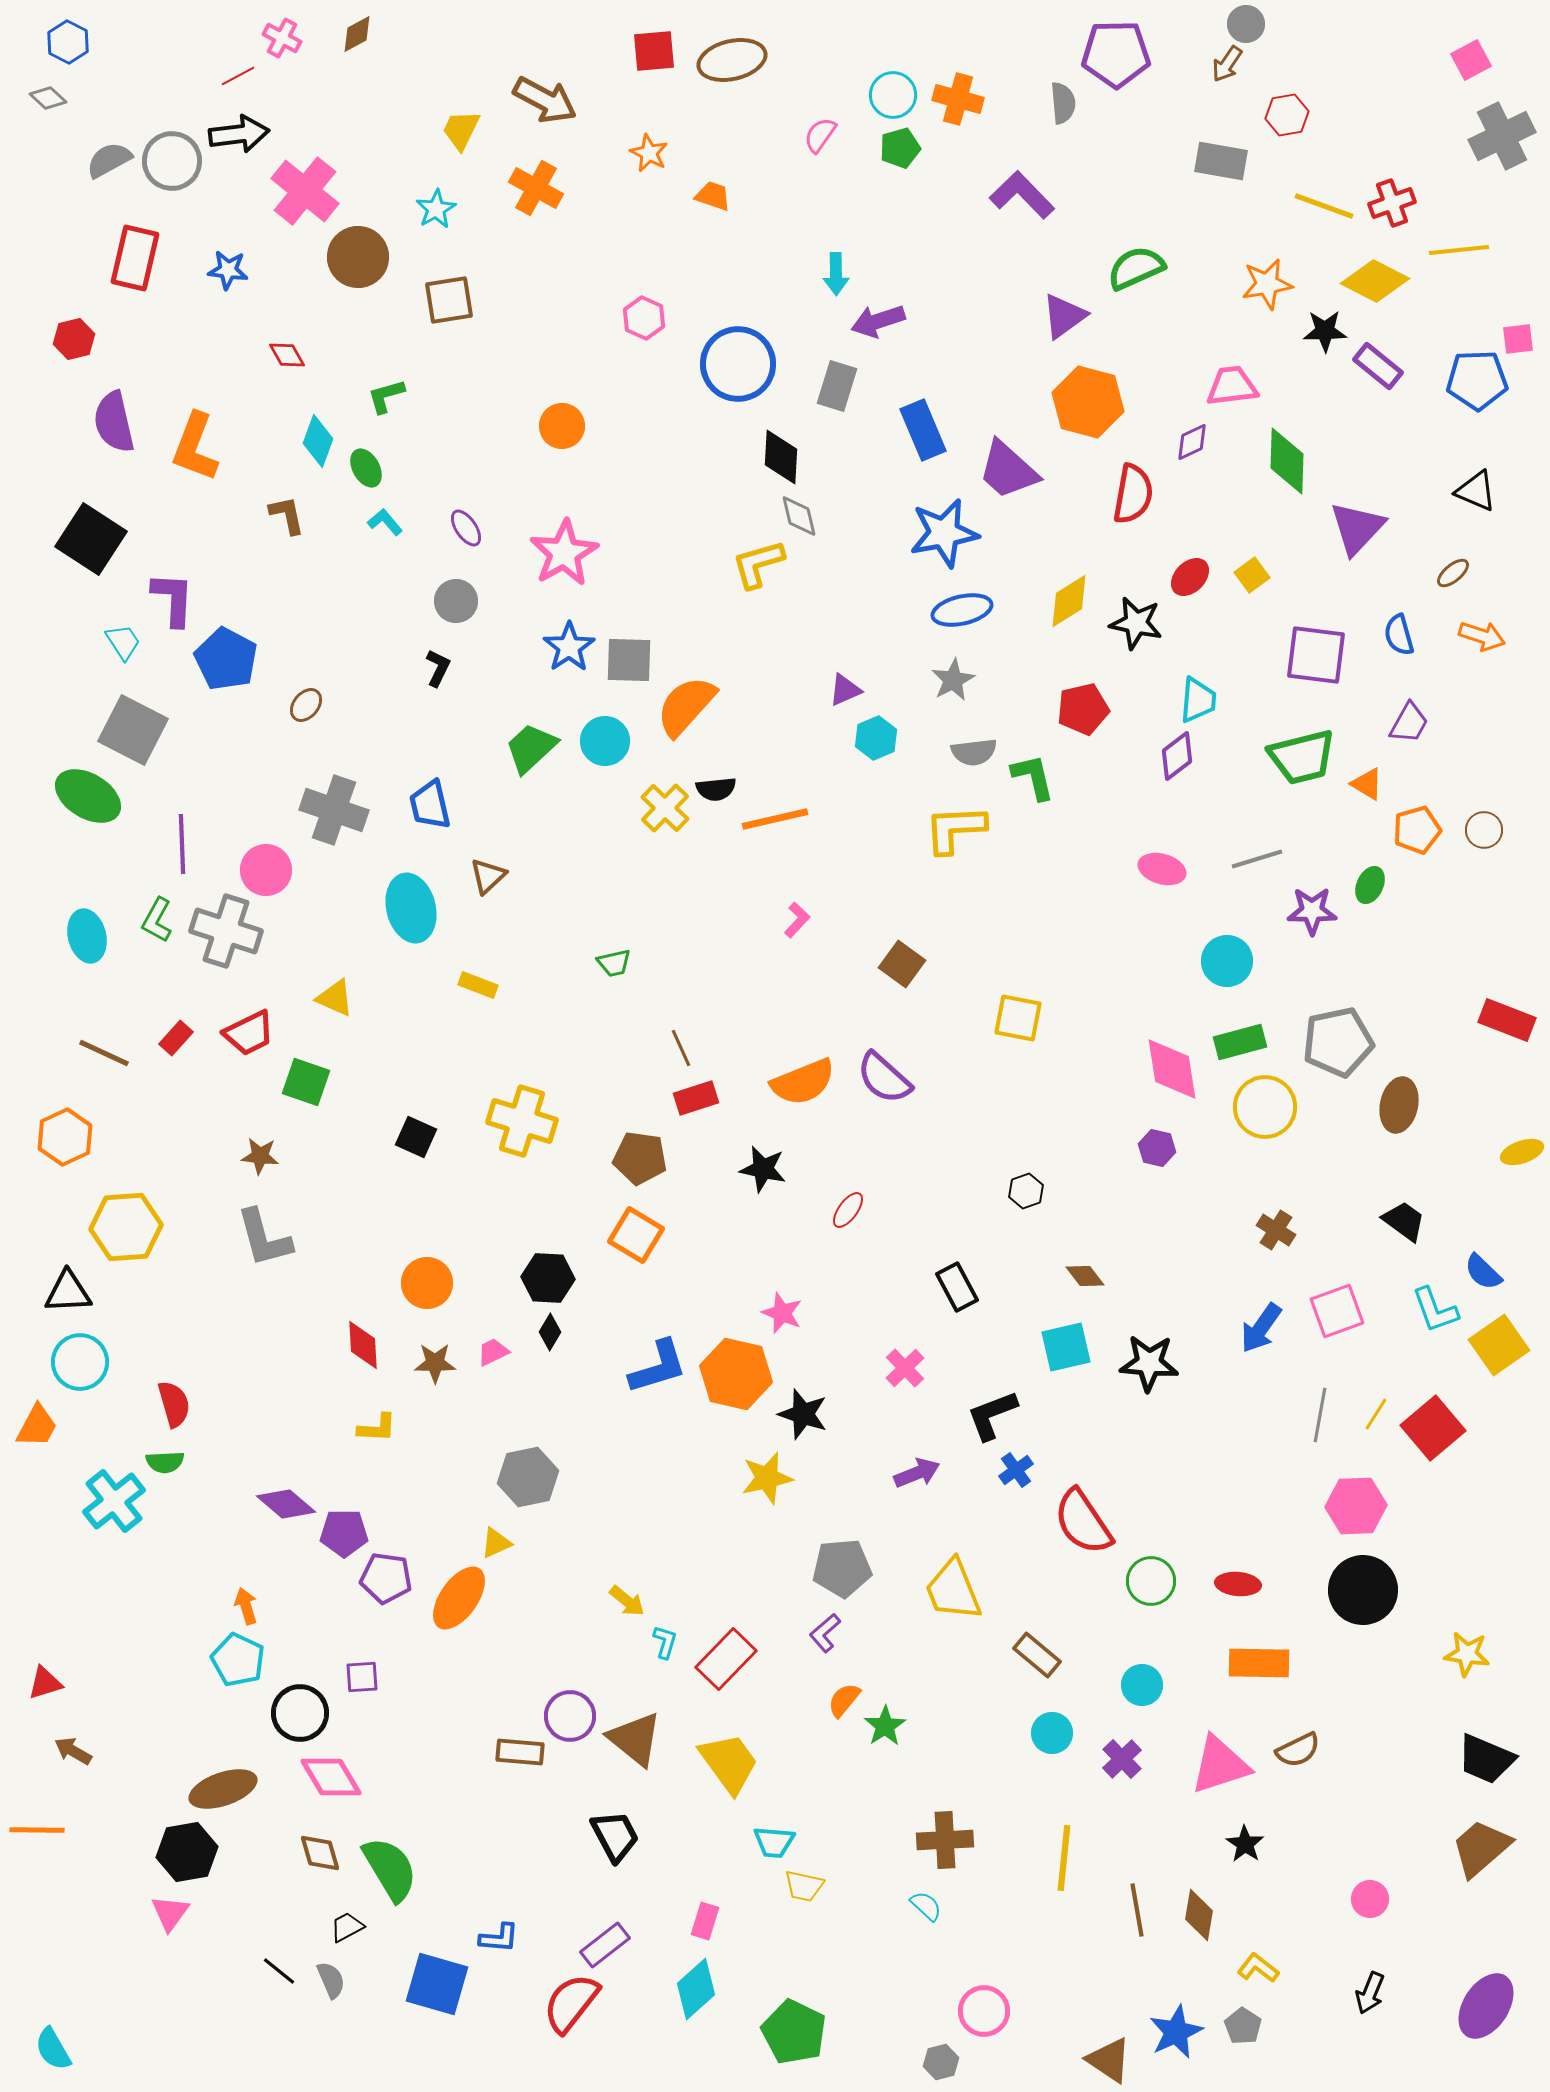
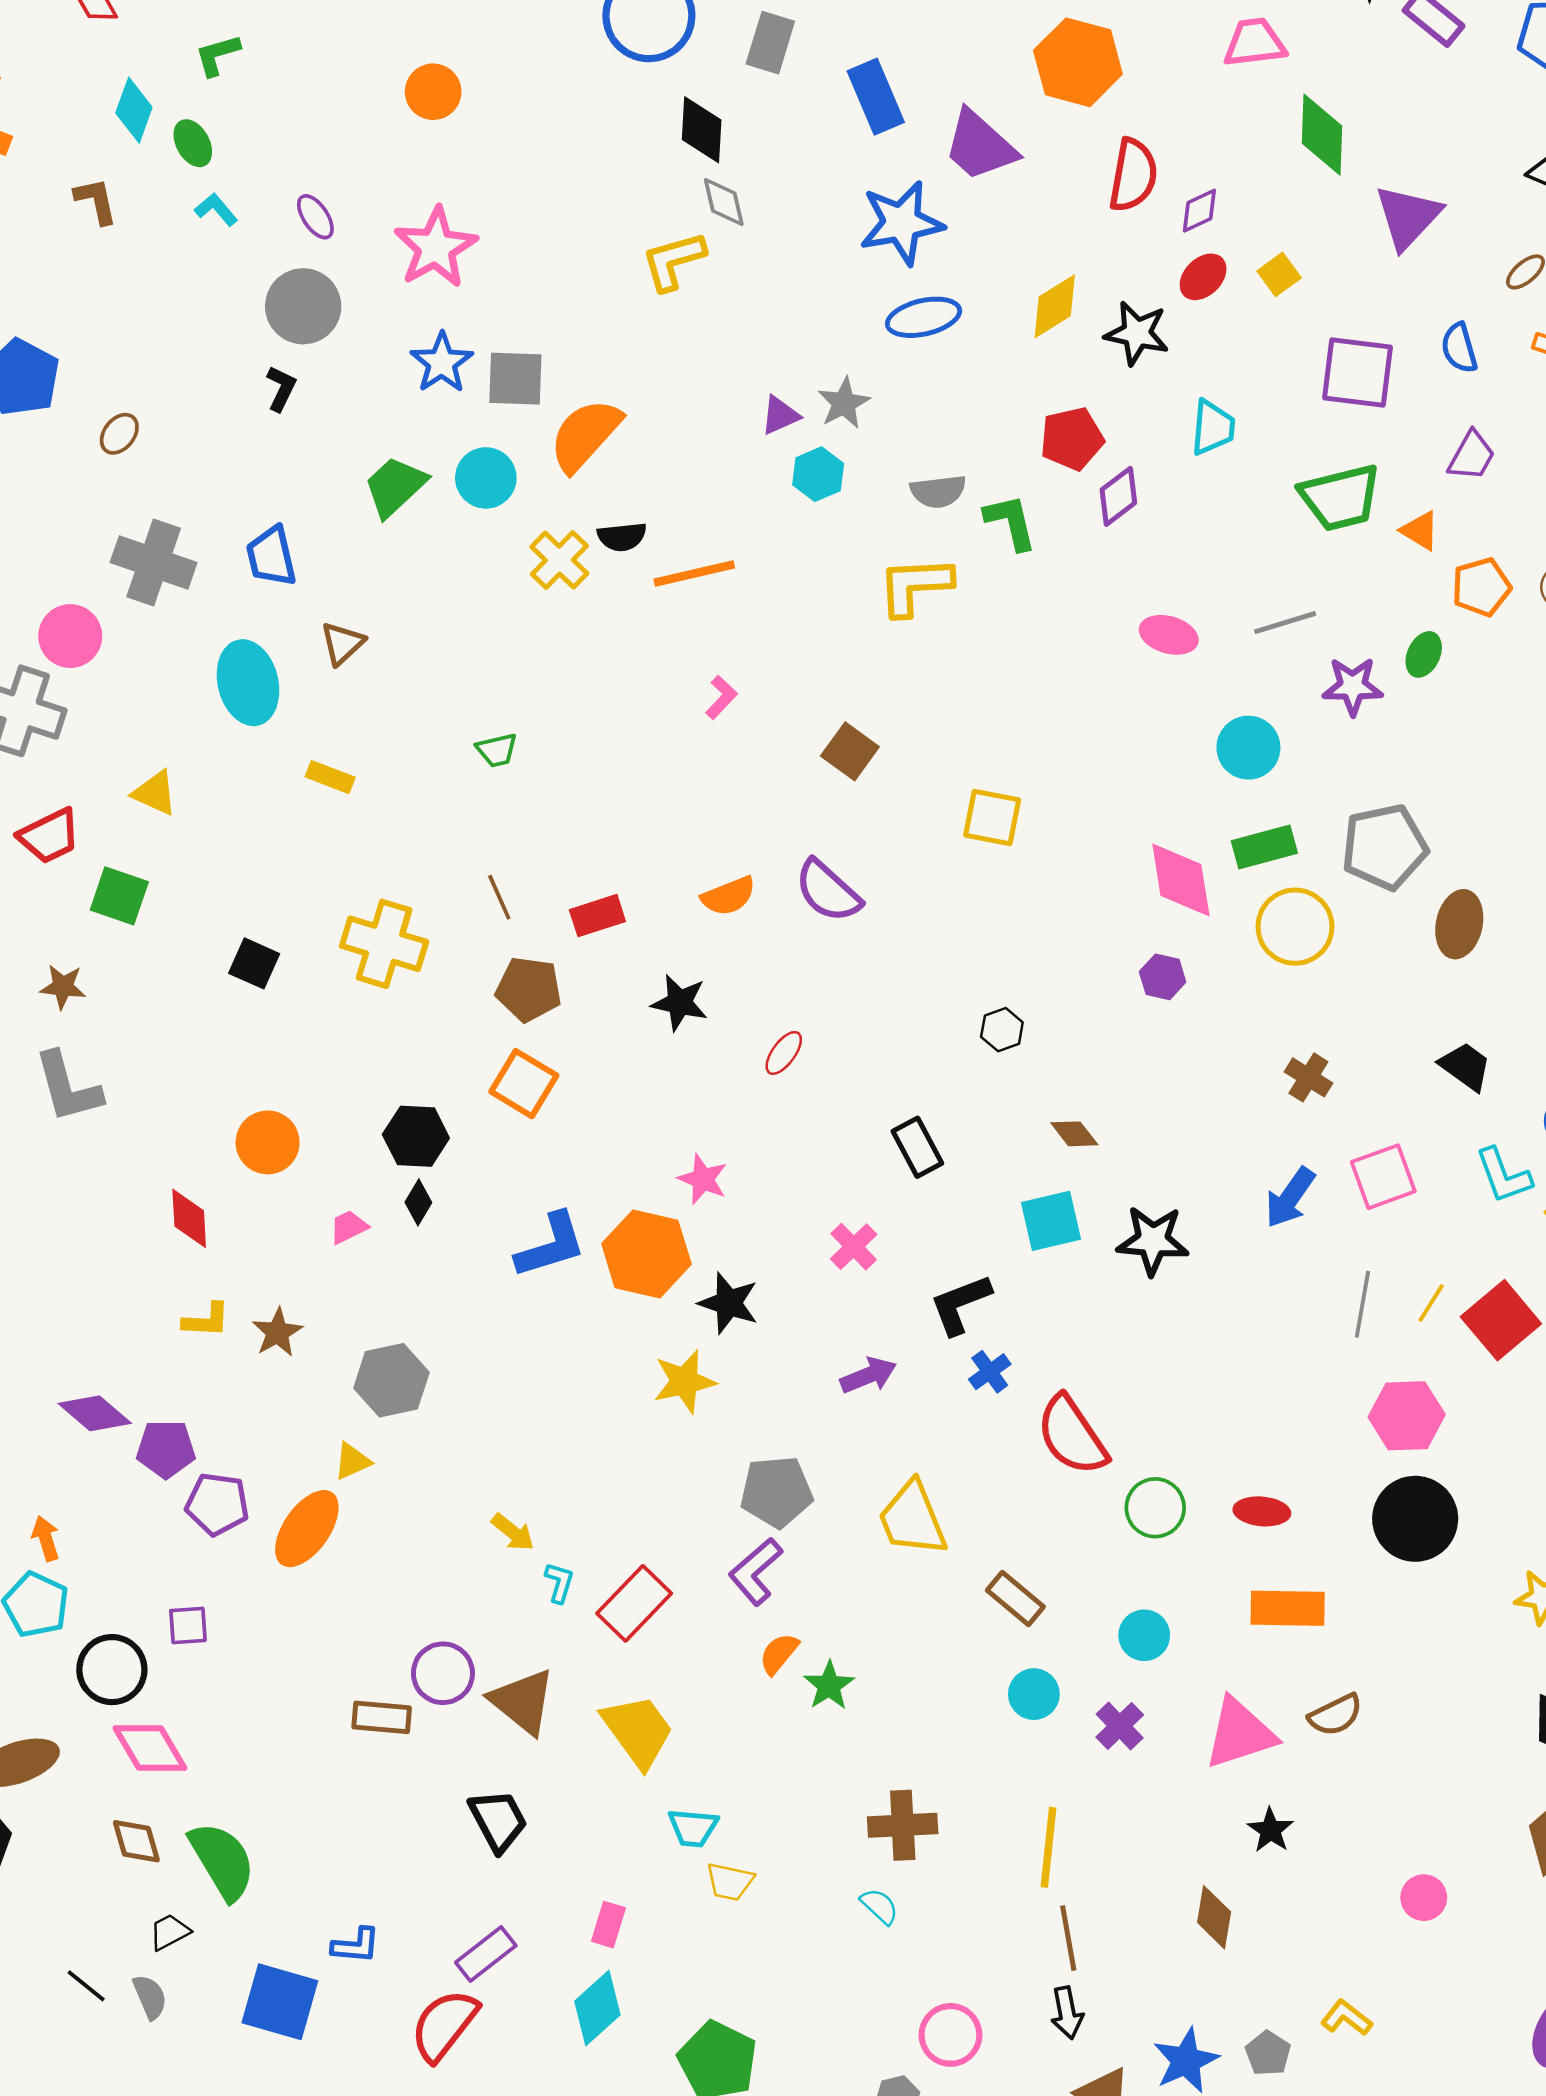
purple diamond: (1192, 442) -> (1199, 211), moved
gray circle: (456, 601) -> (303, 306), size x1.4
gray star: (953, 680) -> (844, 403), moved
purple diamond: (1177, 756) -> (1118, 496), moved
brown line: (681, 1048) -> (499, 897), moved
orange semicircle: (803, 1082) -> (729, 896), size x0.7
brown star: (435, 1363) -> (277, 1332), moved, turned -30
purple L-shape: (825, 1633) -> (756, 1572), size x1.4
brown line: (1137, 1910) -> (1068, 1938), moved
yellow L-shape: (1258, 1968) -> (1346, 2018), moved
black arrow: (1370, 1993) -> (1067, 2013), moved, turned -33

